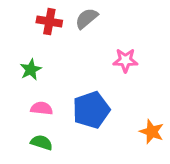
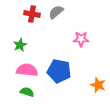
pink semicircle: (42, 108) -> (27, 70), size x1.5
blue pentagon: (91, 110) -> (59, 71), turned 30

